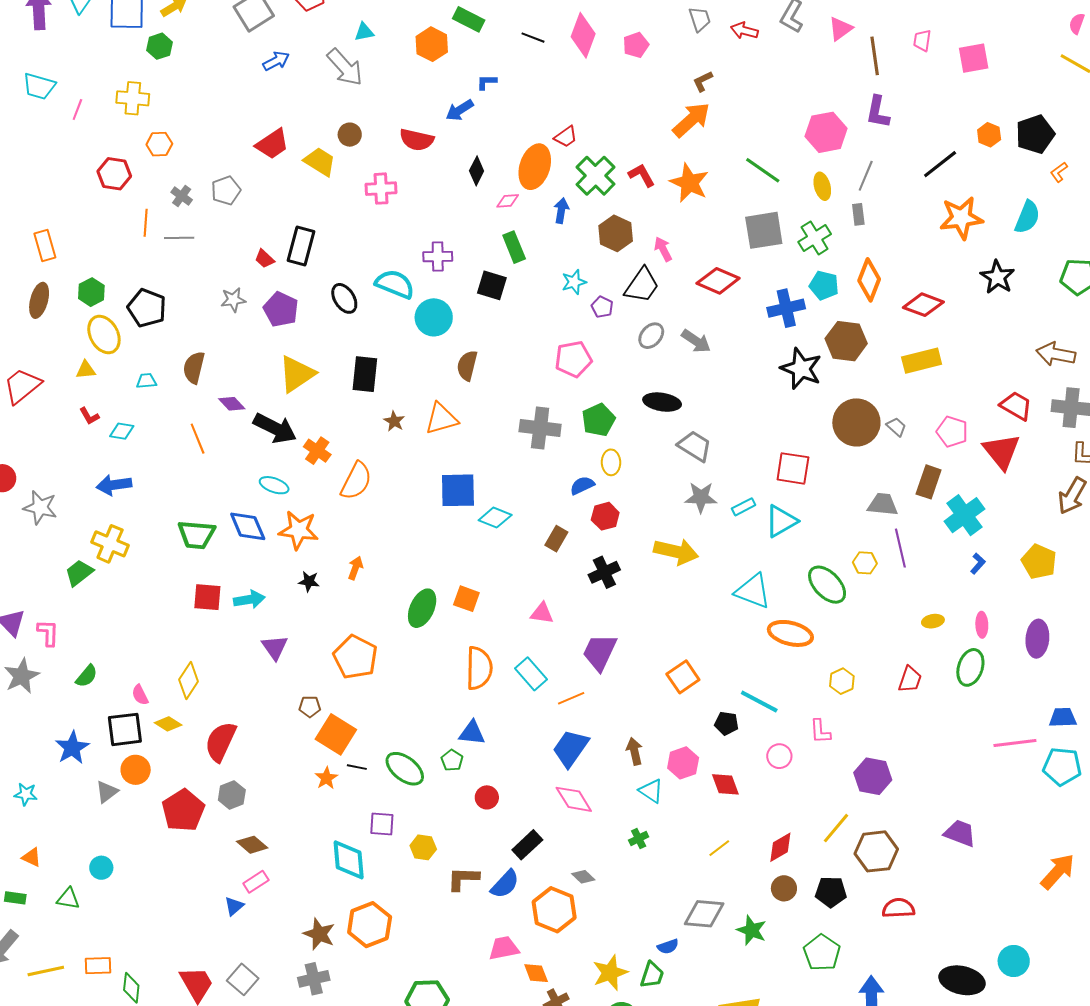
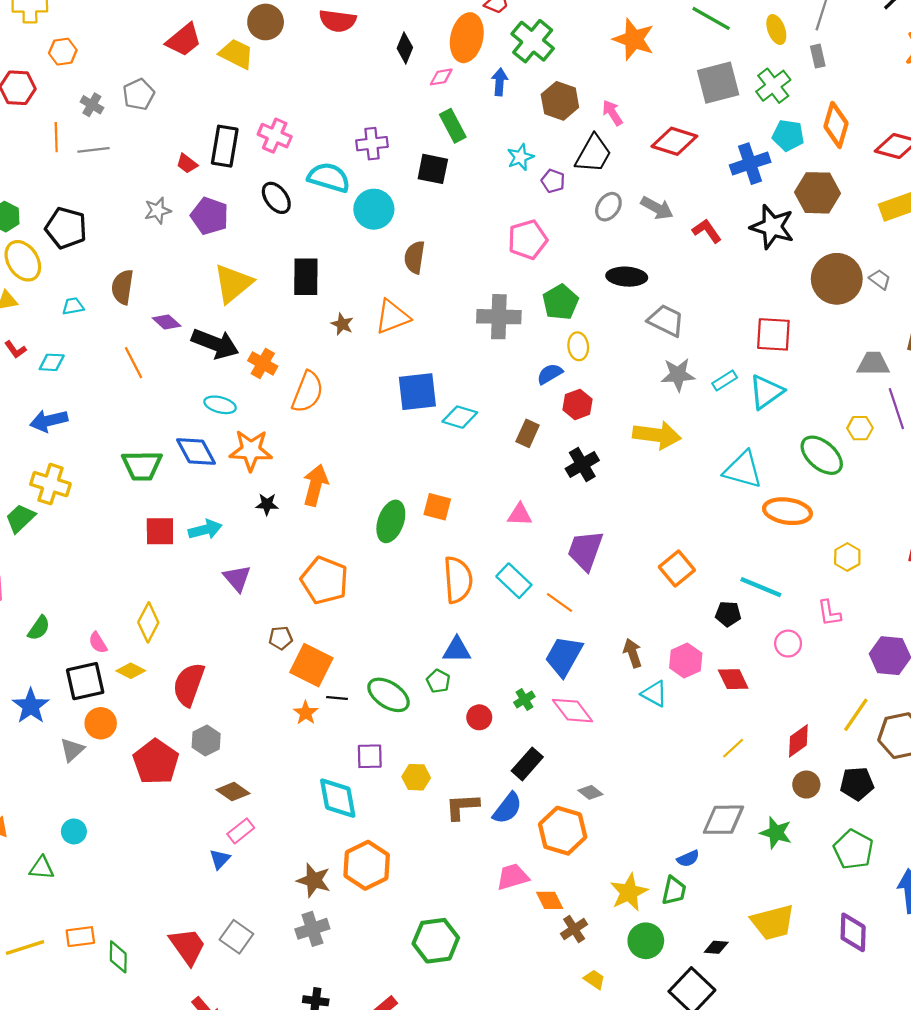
brown circle: (350, 135) -> (266, 22), size x1.4
red L-shape: (642, 175) -> (707, 231), moved
pink cross: (381, 189) -> (275, 136), moved, turned 32
orange arrow: (355, 568) -> (315, 485), size x1.6
orange line: (571, 698) -> (559, 603), turned 64
green cross: (639, 838) -> (524, 699), moved

